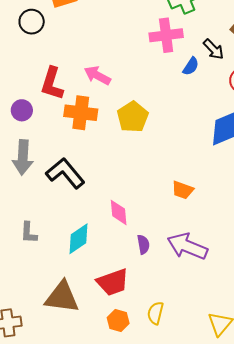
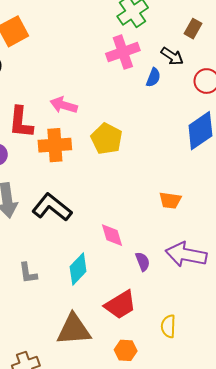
orange hexagon: (118, 320) -> (126, 350), moved

